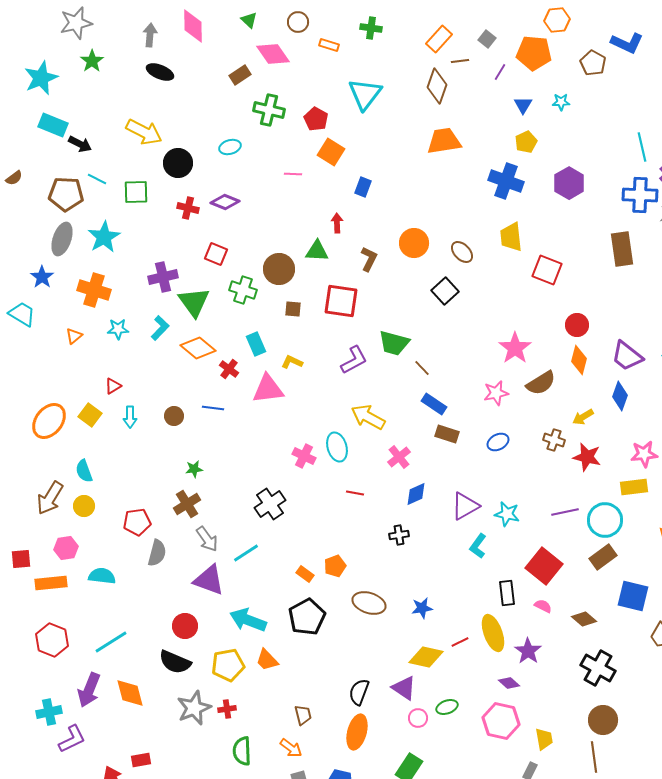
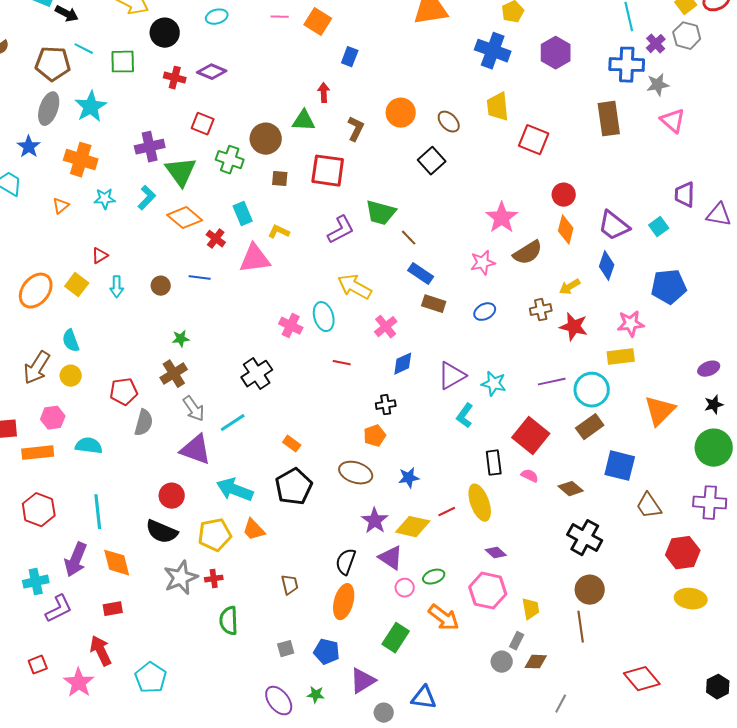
pink line: (293, 174) -> (280, 17), moved
brown cross: (554, 440) -> (541, 310), turned -30
orange pentagon: (335, 566) -> (375, 436), moved
cyan line: (111, 642) -> (98, 512), turned -64
purple star: (528, 651) -> (375, 521), moved
orange arrow: (291, 748) -> (444, 618), moved, size x1.4
red rectangle: (141, 760) -> (113, 609), moved

